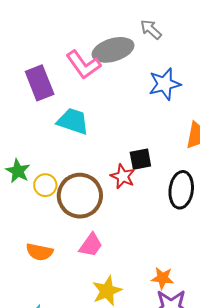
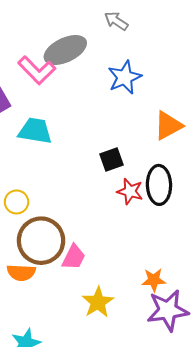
gray arrow: (151, 29) -> (116, 21), moved
red star: (123, 176) -> (130, 191), moved
brown circle: (80, 196) -> (41, 241), moved

